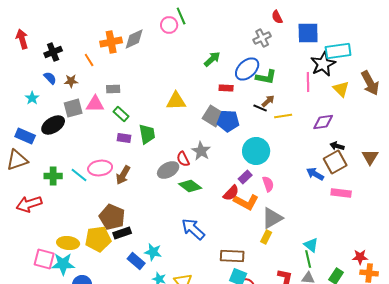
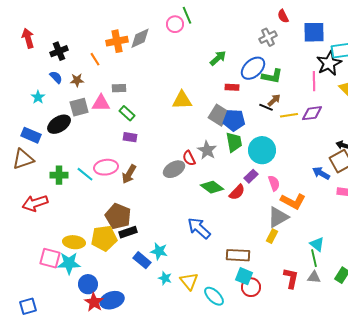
purple diamond: (323, 122) -> (312, 113), moved
green trapezoid: (147, 134) -> (234, 142), moved
green diamond: (190, 186) -> (212, 187), moved
orange L-shape: (246, 202) -> (293, 201), moved

